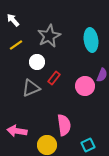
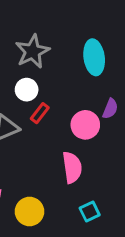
white circle: (37, 62) -> (27, 90), moved
pink semicircle: (64, 125) -> (72, 167), moved

